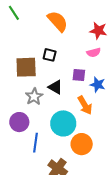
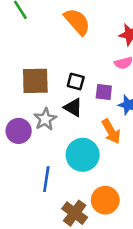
black square: (50, 55) -> (76, 82), moved
purple circle: (19, 122) -> (19, 131), moved
orange circle: (82, 144) -> (105, 200), moved

